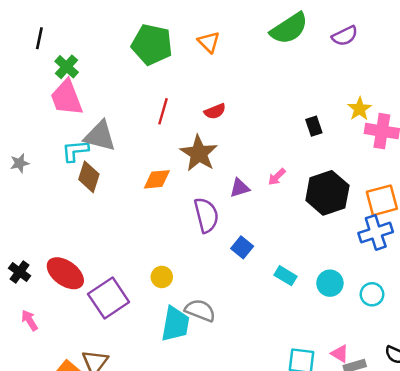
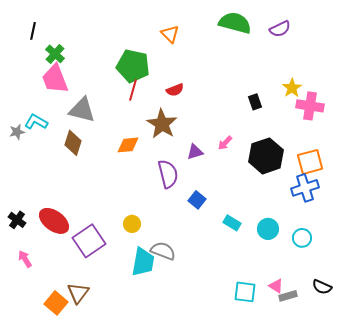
green semicircle: (289, 28) -> (235, 23), turned -132
green pentagon: (152, 45) -> (133, 66), moved
cyan L-shape: (75, 151) -> (36, 122), moved, turned 35

